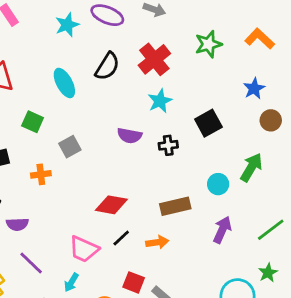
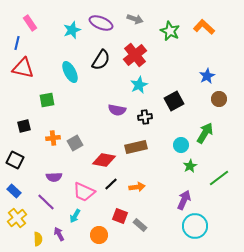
orange L-shape: (260, 39) -> (204, 27), moved
green star: (208, 44) -> (170, 31), moved, turned -30
green square: (33, 122) -> (47, 100), turned -35
gray square: (70, 147) -> (75, 143), moved
brown rectangle: (175, 206) -> (136, 147), moved
purple semicircle: (17, 224) -> (54, 177), moved
purple arrow: (222, 230) -> (184, 200), moved
green star: (268, 273) -> (190, 166), moved

